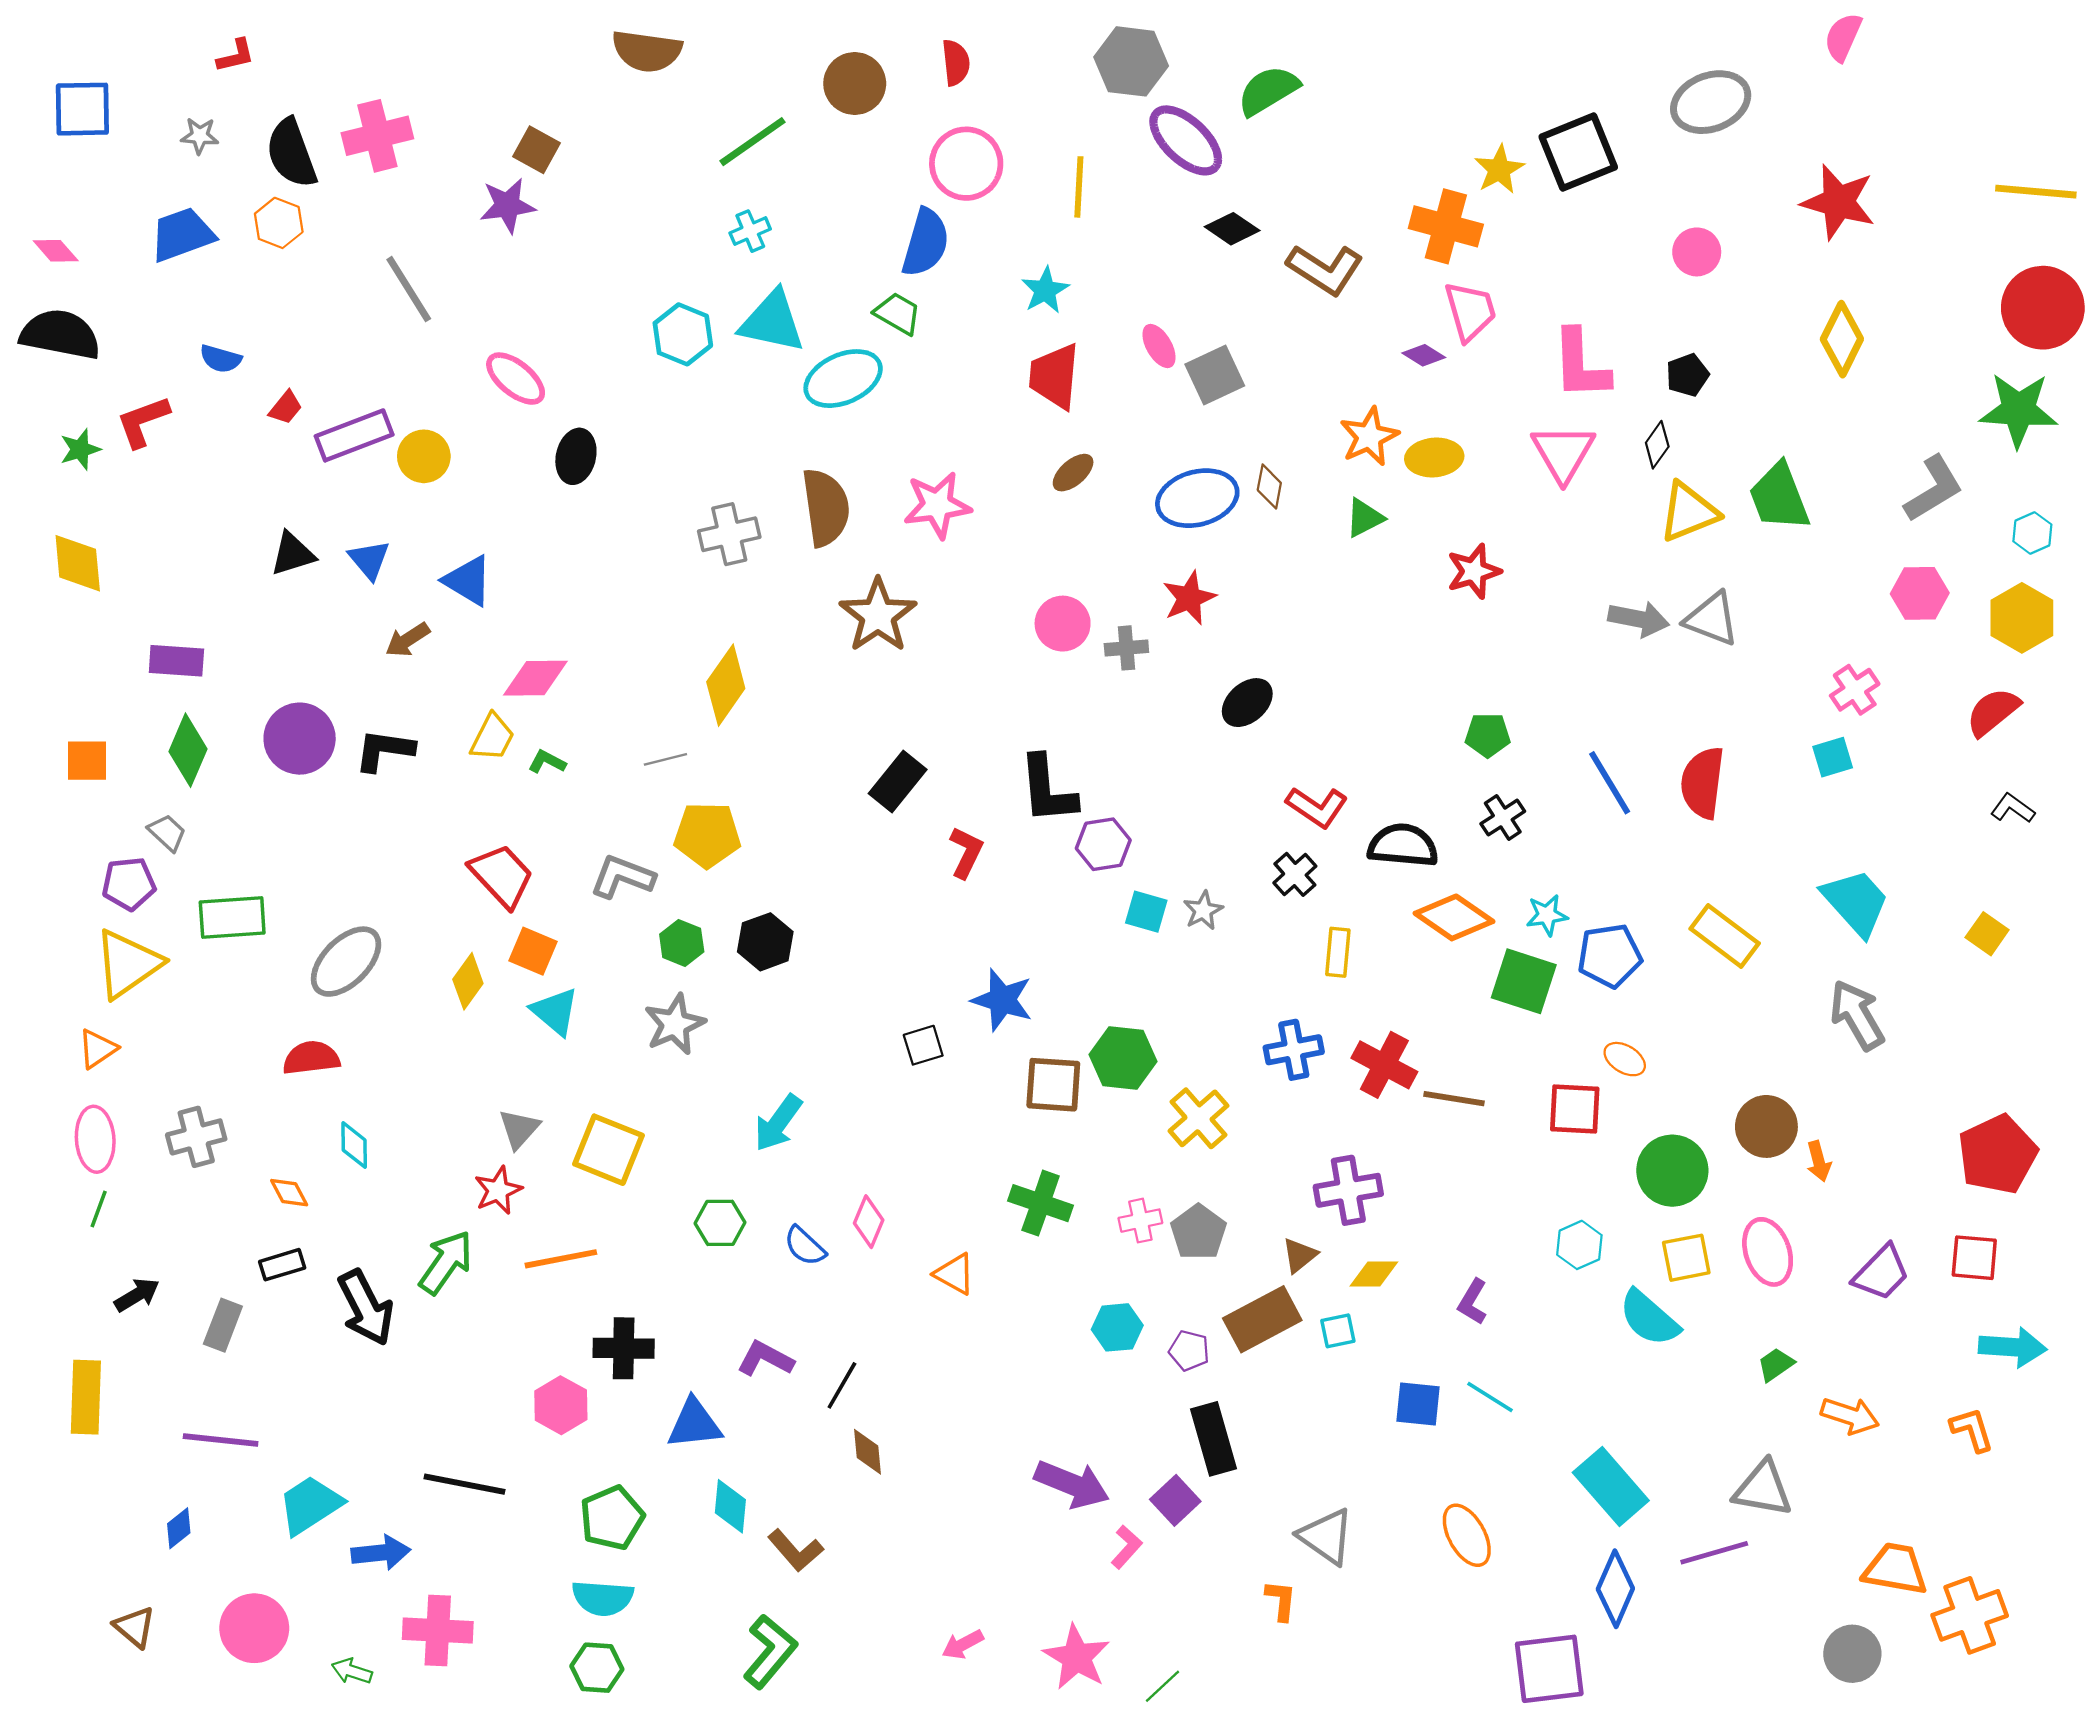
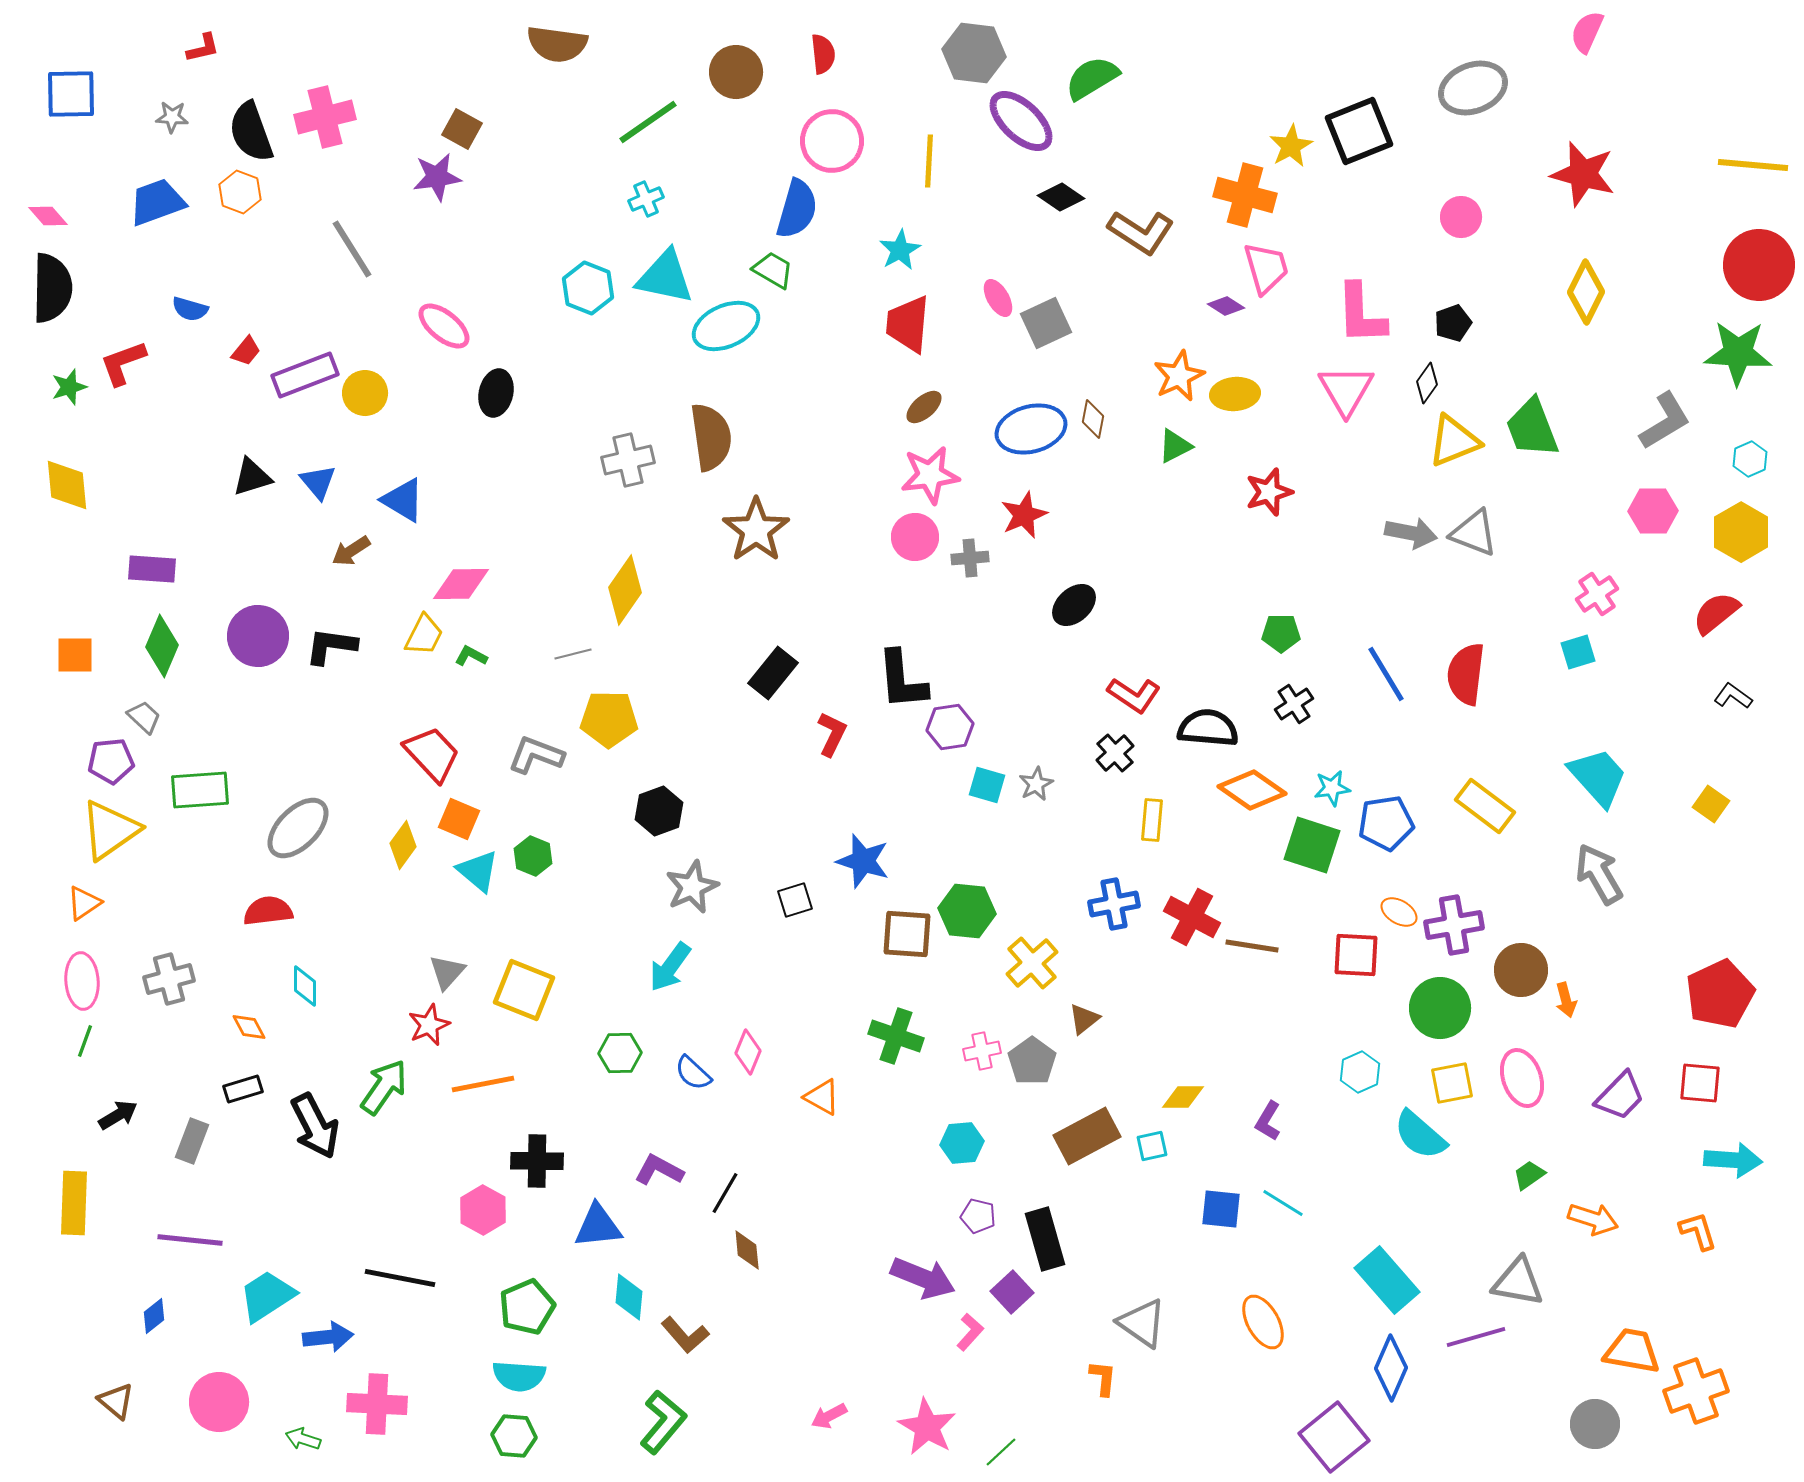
black semicircle: (60, 334) -> (52, 288), turned 80
pink star: (937, 505) -> (930, 475), moved
green hexagon: (682, 943) -> (533, 856), moved
gray star: (675, 1024) -> (692, 887), moved
purple cross: (1348, 1190) -> (1454, 925), moved
brown triangle: (1300, 1255) -> (1084, 1019), moved
purple pentagon: (1189, 1351) -> (978, 1216), moved
purple square: (1549, 1669) -> (1334, 1437), turned -32

